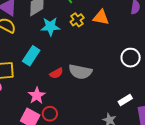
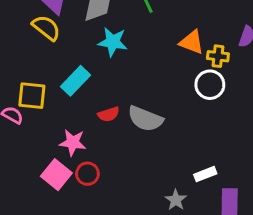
yellow cross: (77, 20) -> (218, 56), moved, turned 32
white circle: (131, 58) -> (210, 85), moved
pink star: (37, 96) -> (73, 142), turned 30

